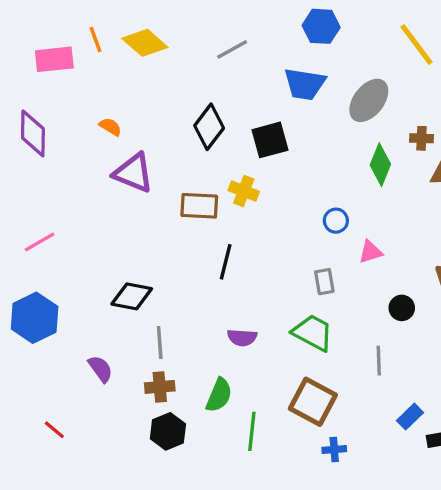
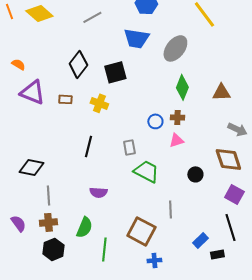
brown cross: (422, 138) -> (177, 117), moved
brown rectangle: (199, 206) -> (65, 99), moved, size x0.6
gray rectangle: (324, 282) -> (129, 147), moved
green trapezoid: (313, 333) -> (146, 171), moved
gray line: (379, 361) -> (170, 209), moved
purple semicircle: (100, 369) -> (18, 223), moved

